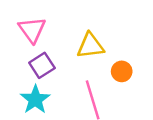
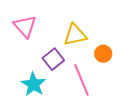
purple square: (42, 65) -> (53, 59), moved

